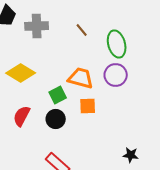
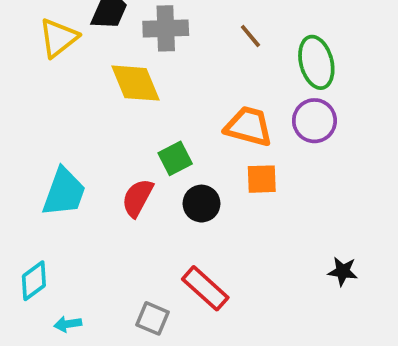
yellow diamond: (21, 73) -> (136, 83), moved, turned 36
green square: (58, 95) -> (175, 158), moved

